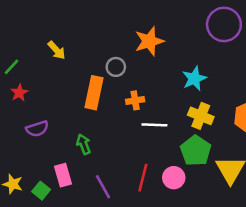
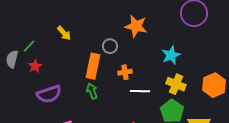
orange star: (149, 41) -> (136, 26), turned 30
purple semicircle: (37, 129) -> (49, 94), size x1.4
green arrow: (84, 144) -> (92, 91), moved

